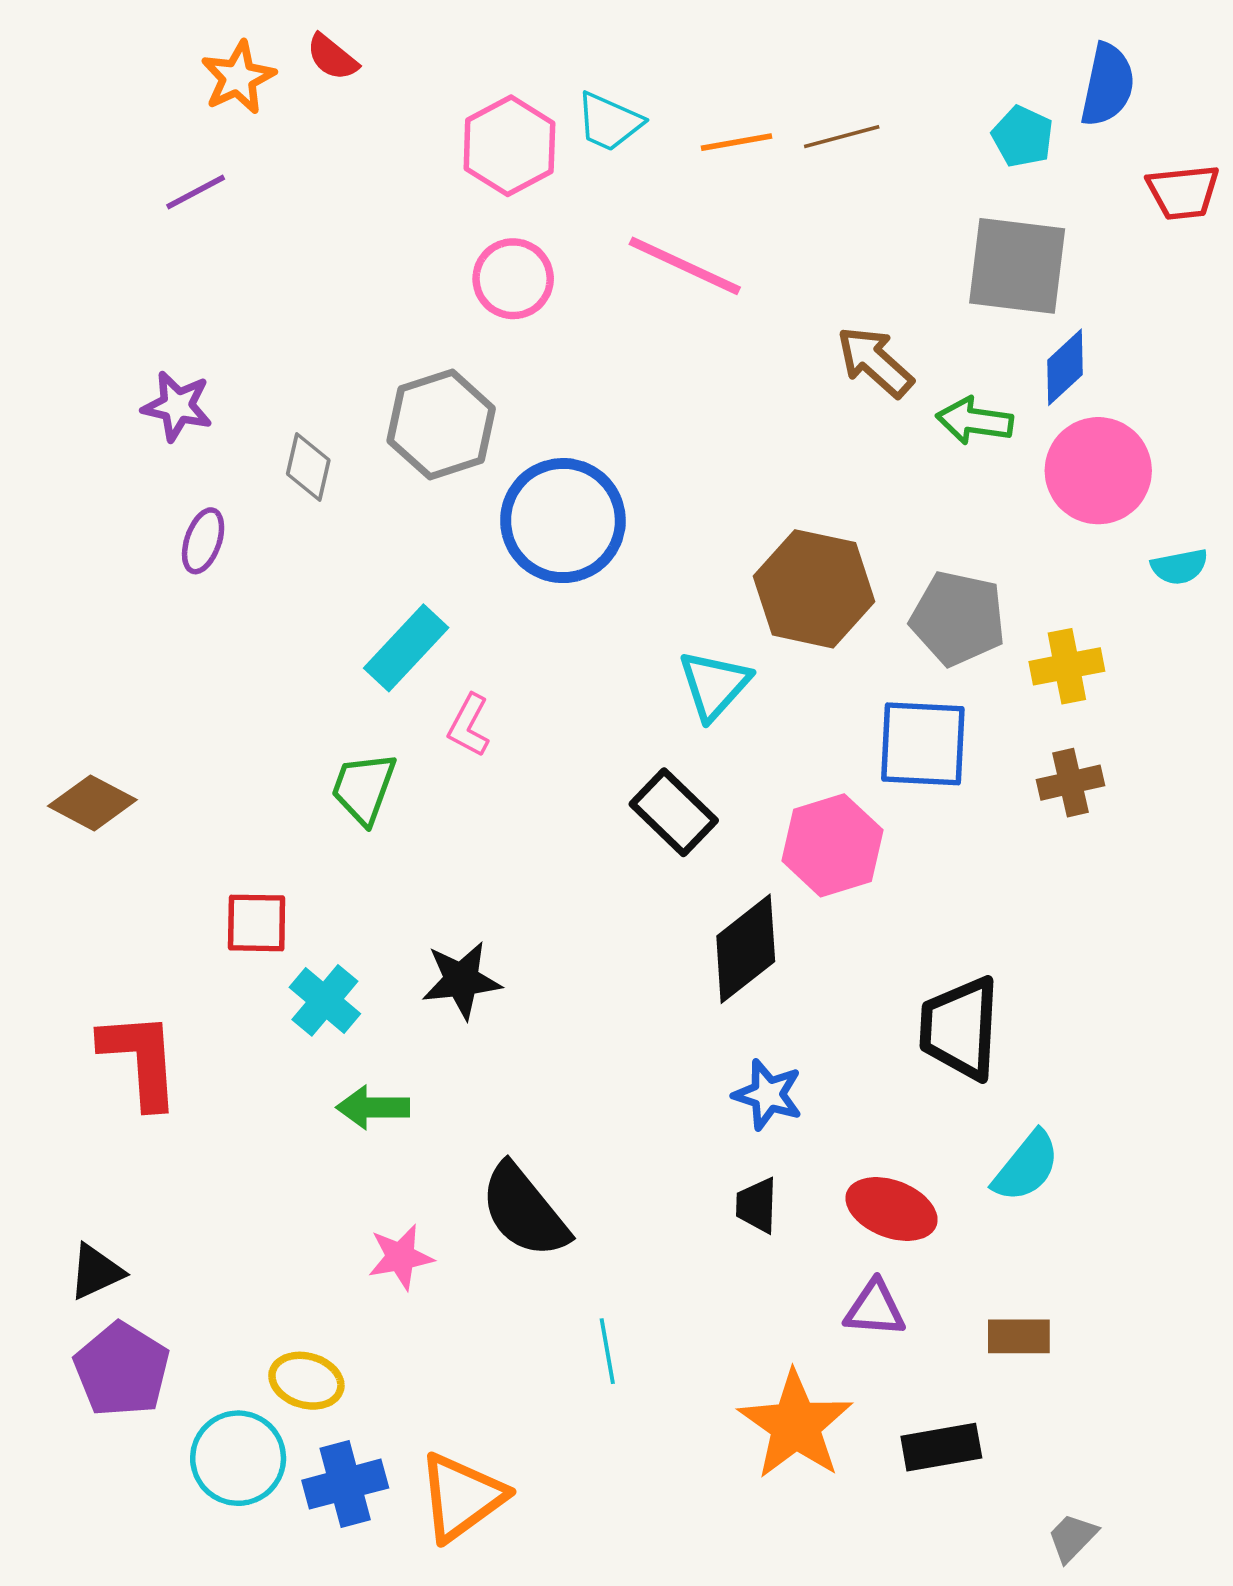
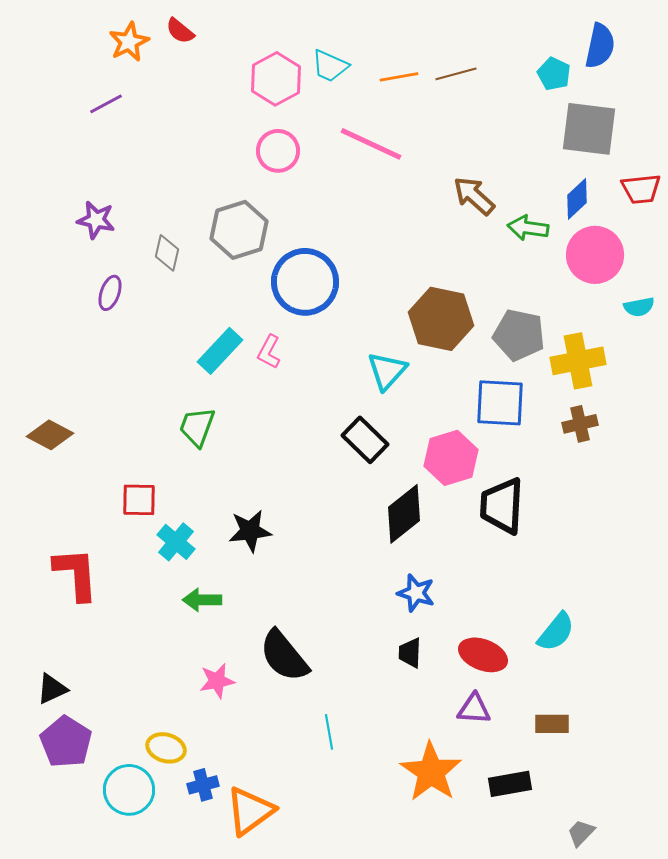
red trapezoid: (1183, 192) -> (641, 189), moved
gray square: (1017, 266) -> (589, 129), moved
yellow cross: (1067, 666) -> (578, 361), size x1.4
pink L-shape: (469, 725) -> (269, 352), moved
black trapezoid: (960, 1028) -> (502, 506), moved
blue cross: (345, 1484) -> (203, 785), moved, size x0.7

